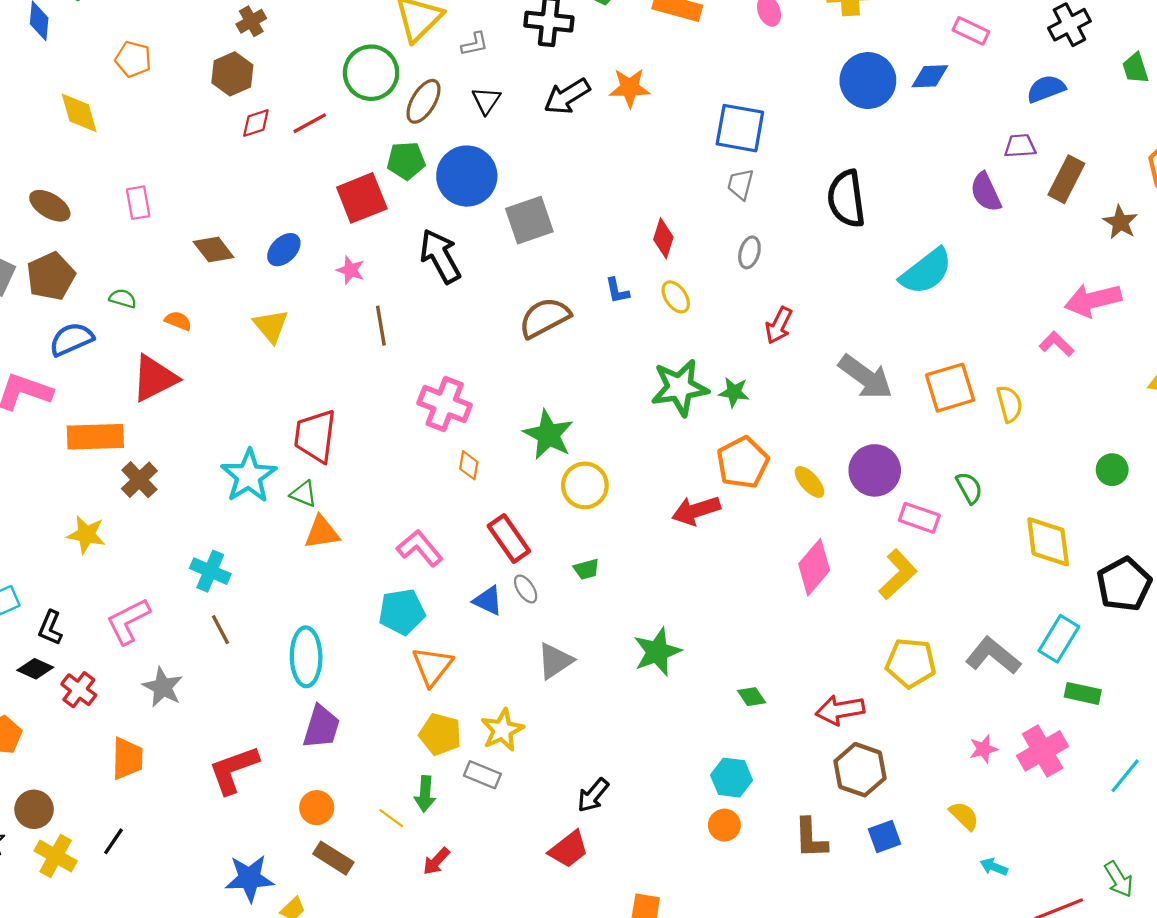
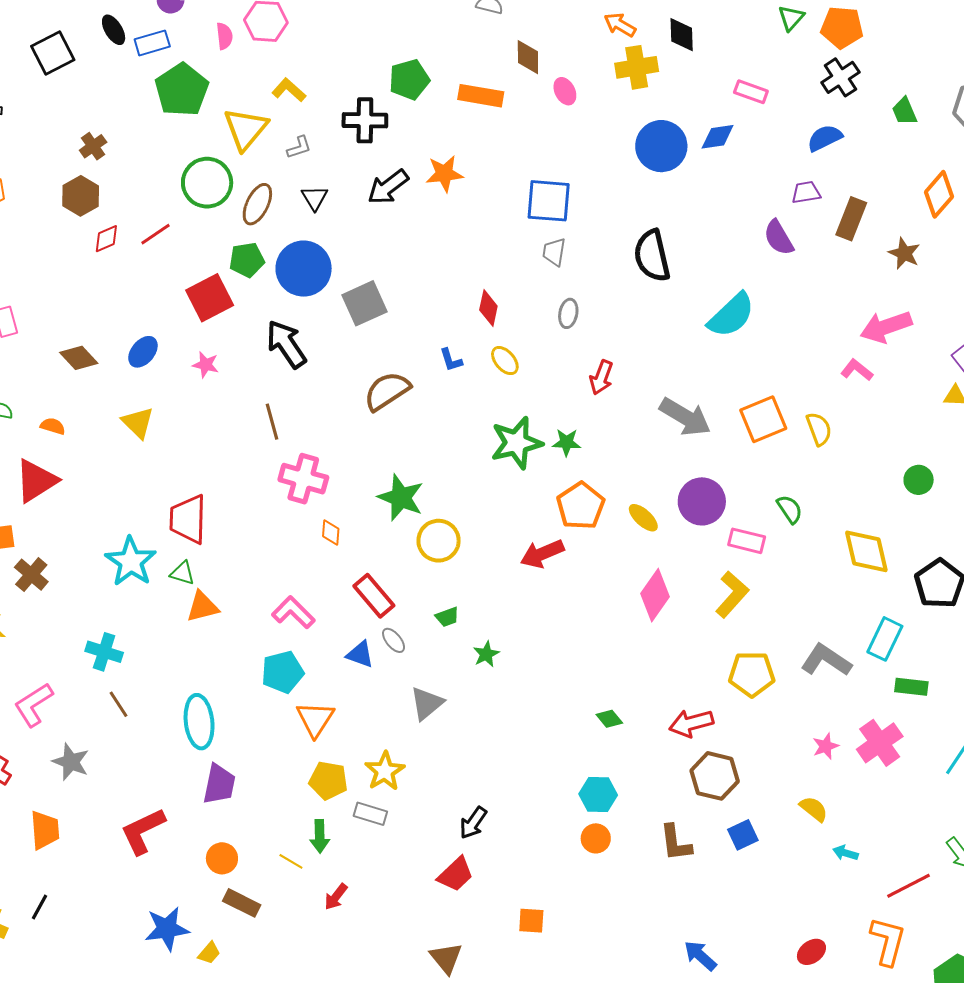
brown line: (381, 326) -> (272, 422), moved
green star: (657, 652) -> (486, 654), moved, size x0.6

